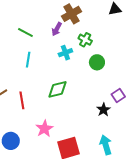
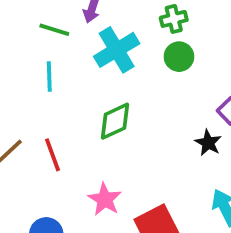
green line: (25, 33) -> (54, 30), moved
green cross: (85, 40) -> (174, 19), moved, turned -32
cyan cross: (65, 53) -> (117, 50), size x1.6

